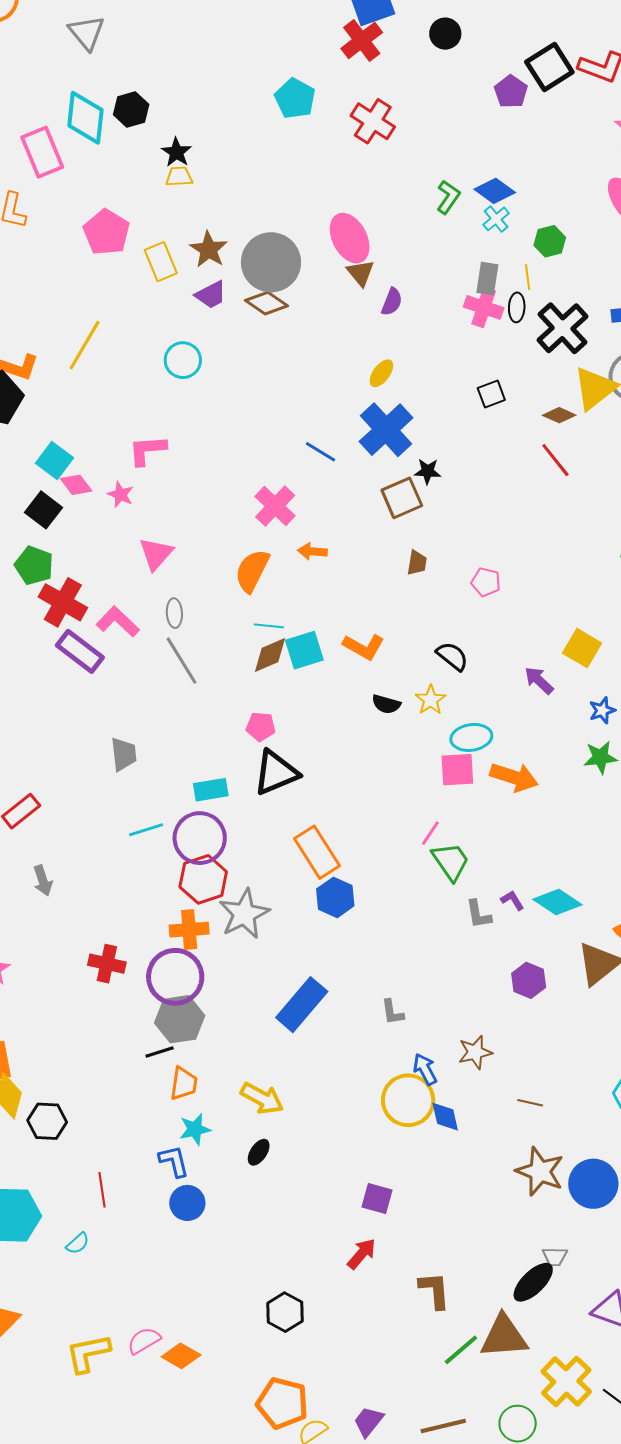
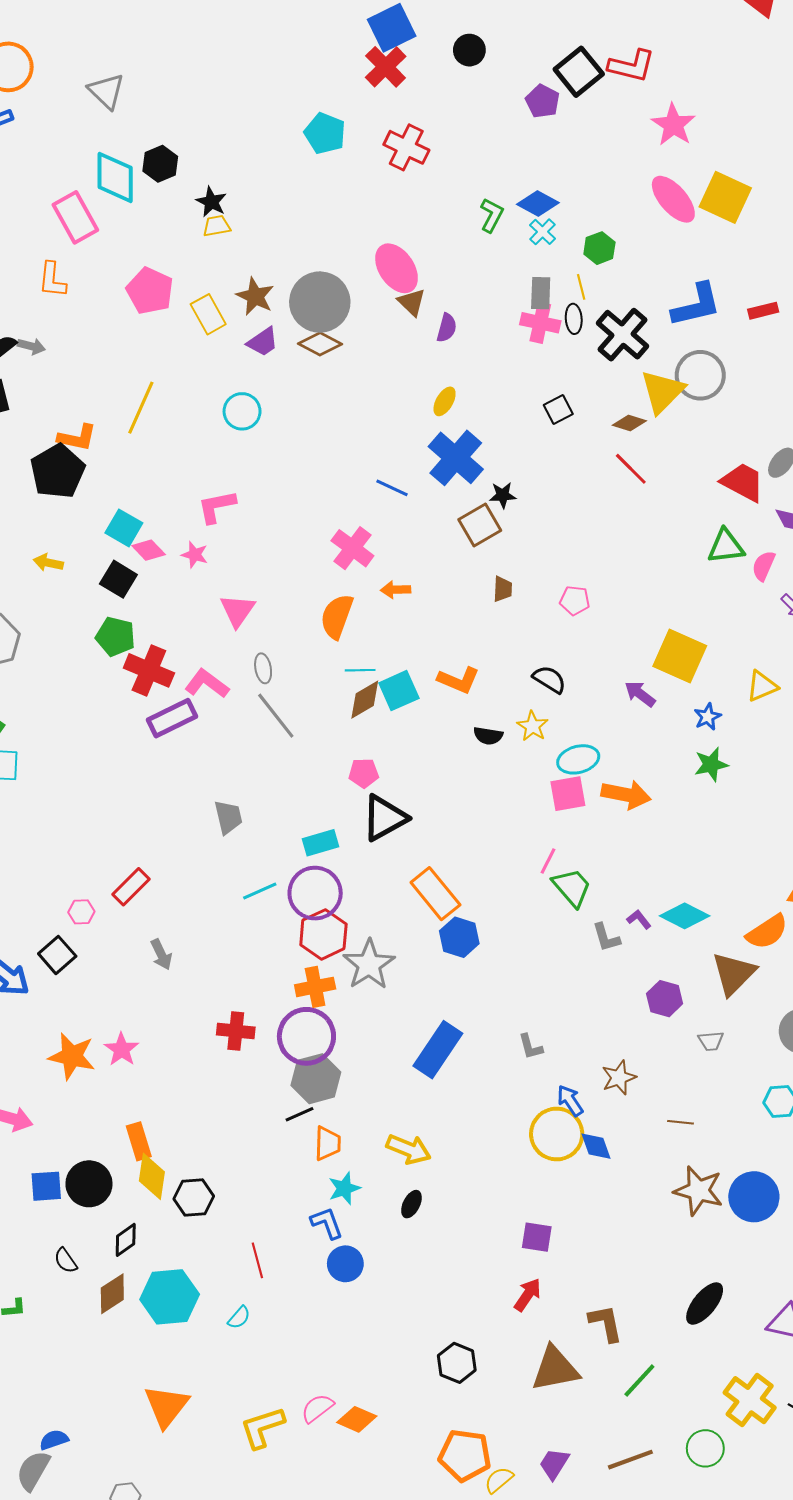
yellow square: (582, 648) -> (680, 656), size x1.4
purple rectangle: (80, 651) -> (172, 718), turned -57
gray trapezoid: (555, 1257) -> (711, 1041), moved
brown triangle: (504, 1337) -> (555, 1369), moved

